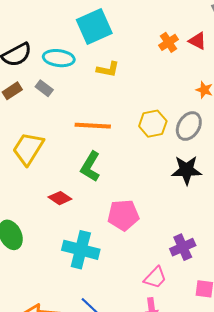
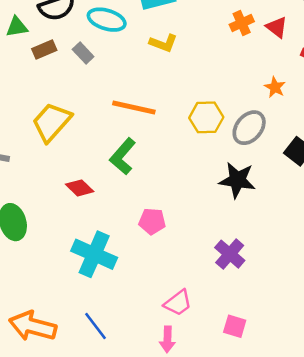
pink pentagon: (123, 215) -> (152, 221), size x0.7
purple cross: (183, 247) -> (230, 254), moved, turned -35

